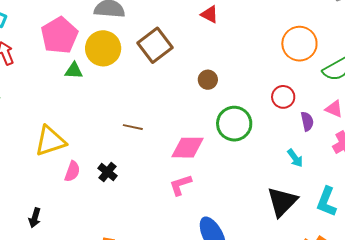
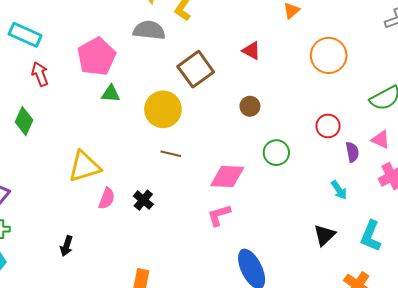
red triangle: (210, 14) -> (251, 51), moved
orange circle: (299, 44) -> (329, 55), moved
yellow circle: (103, 48) -> (163, 109), moved
green circle: (234, 124) -> (276, 153), size x0.7
black triangle: (282, 202) -> (324, 235), size x0.7

